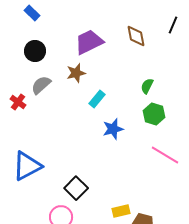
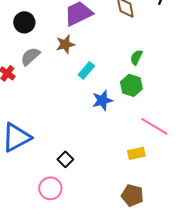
green hexagon: (154, 114) -> (131, 85), moved
black square: (76, 188) -> (65, 159), size x0.7
yellow rectangle: (121, 211) -> (136, 153), moved

